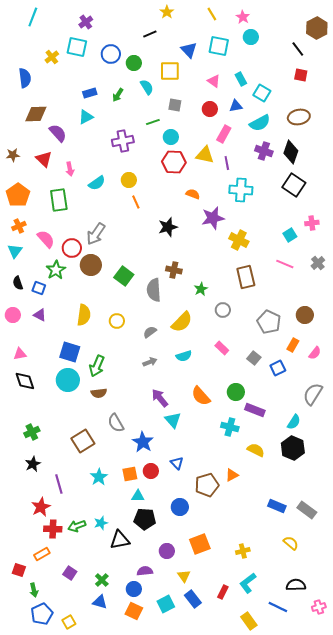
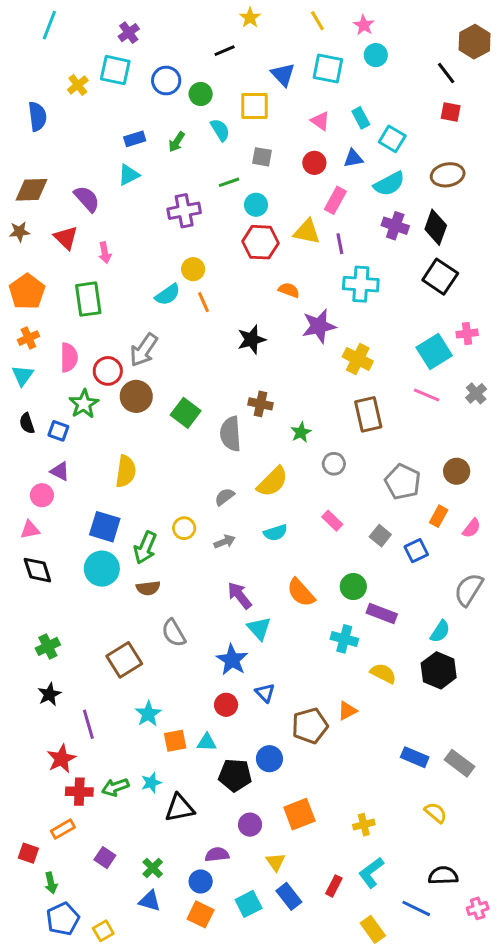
brown diamond: (36, 114) -> (31, 190), moved
cyan semicircle: (97, 183) -> (168, 295), moved
cyan square: (290, 235) -> (434, 351), size x1.6
pink semicircle: (46, 239) -> (69, 357), turned 42
pink circle: (13, 315) -> (42, 495), moved
yellow circle: (117, 321) -> (184, 528), moved
blue star: (143, 442) -> (232, 660), moved
orange square: (130, 474) -> (175, 741), moved
black pentagon: (145, 519) -> (235, 775), moved

